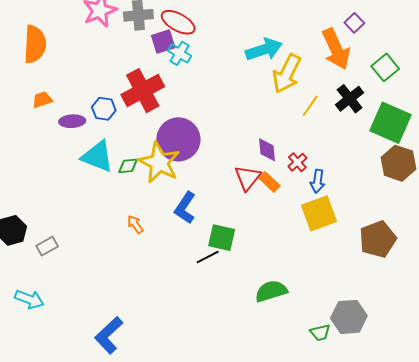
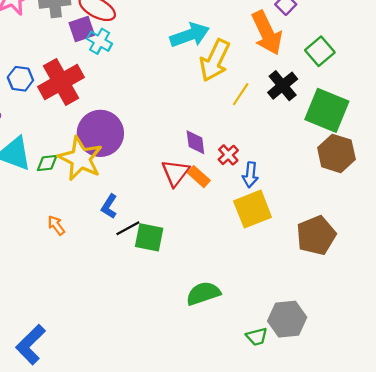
blue hexagon: (104, 109) -> (20, 79), moved
blue L-shape: (185, 208) -> (109, 206), size x0.7
black line: (208, 257) -> (128, 228), moved

